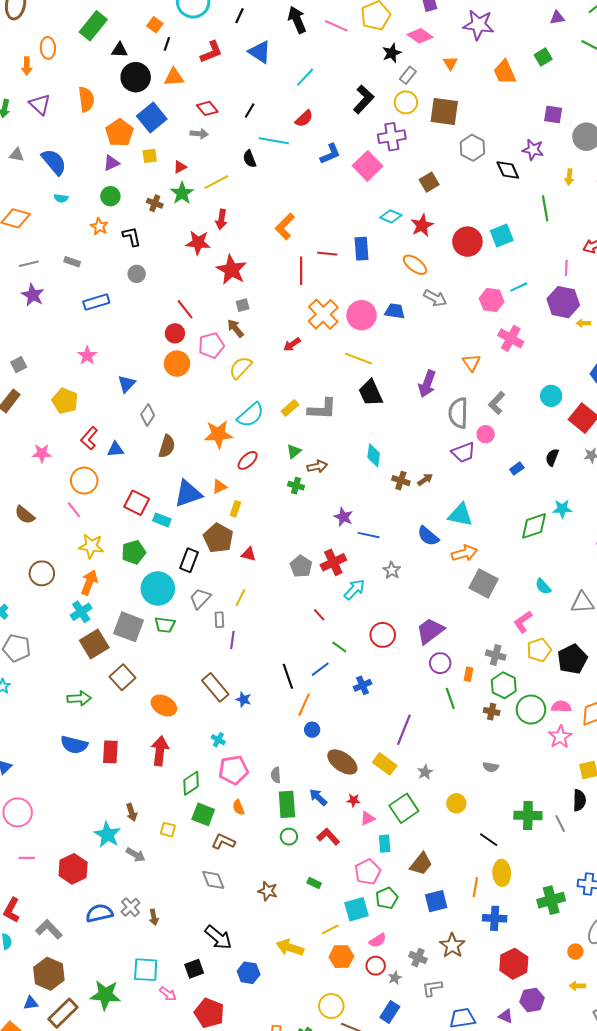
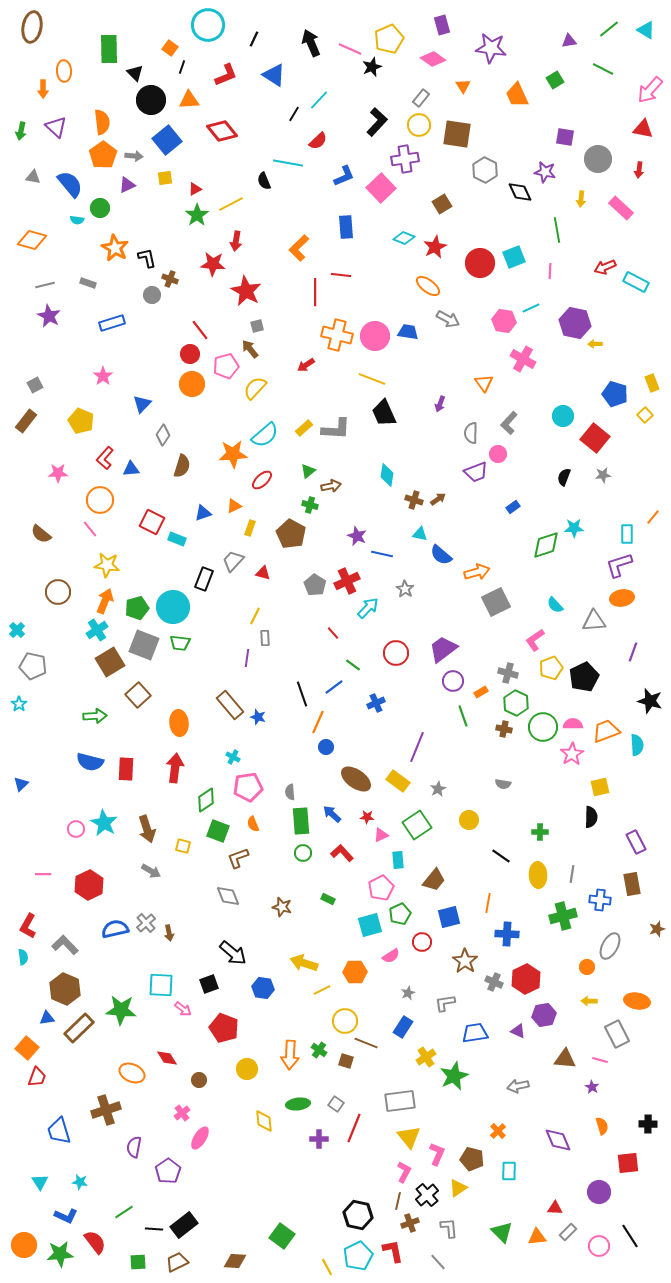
green rectangle: (93, 26) -> (109, 49), turned -40
black triangle: (119, 50) -> (135, 73), turned 42
black star: (392, 53) -> (372, 67), moved
red diamond: (207, 108) -> (222, 131), size x1.4
black line: (250, 110) -> (294, 114), moved
orange pentagon: (119, 133) -> (103, 155), moved
gray arrow: (199, 134) -> (134, 156), moved
green circle: (110, 196) -> (100, 208), moved
brown cross: (155, 203) -> (170, 279), moved
orange star: (99, 226) -> (115, 248), size x1.5
blue rectangle: (362, 249) -> (346, 227), moved
pink line: (566, 268) -> (550, 271), moved
orange cross: (323, 314) -> (337, 335), turned -32
purple arrow: (427, 384) -> (440, 404), size x0.6
gray semicircle: (458, 413) -> (471, 433), size x0.7
blue rectangle: (517, 468) -> (513, 507), moved
blue triangle: (188, 494) -> (203, 513), size x0.6
cyan triangle: (460, 515) -> (420, 534), moved, size x0.6
brown pentagon: (218, 538) -> (291, 534), moved
green pentagon: (134, 552) -> (137, 608), moved
gray square: (484, 583) -> (496, 602), turned 36
gray trapezoid: (200, 599) -> (233, 561), moved
gray rectangle: (219, 620) -> (265, 638), moved
orange rectangle: (468, 674) -> (481, 692), turned 48
orange ellipse: (164, 705) -> (179, 723), turned 55
pink circle: (18, 812) -> (76, 829), moved, size x0.6
brown arrow: (132, 812) -> (147, 829), size x1.5
green cross: (528, 815) -> (540, 832), size x0.6
gray line: (560, 823) -> (572, 874), moved, turned 36
cyan star: (107, 835) -> (104, 823), moved
brown L-shape: (223, 842) -> (238, 858), turned -45
yellow ellipse: (502, 873) -> (538, 875), moved
yellow line: (330, 929) -> (322, 990), moved
gray cross: (418, 958) -> (494, 982), moved
red circle: (376, 966) -> (422, 942), moved

